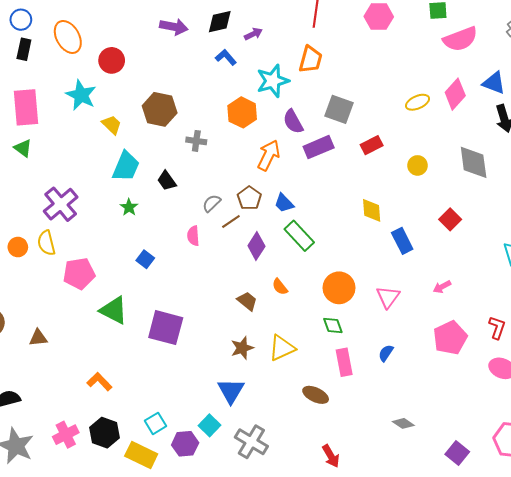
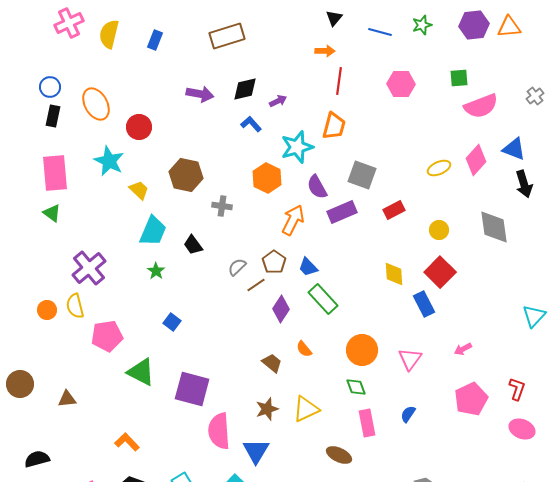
red square: (450, 219) -> (440, 272), moved, size x1.4
pink semicircle: (193, 236) -> (219, 431), moved, size x1.8

